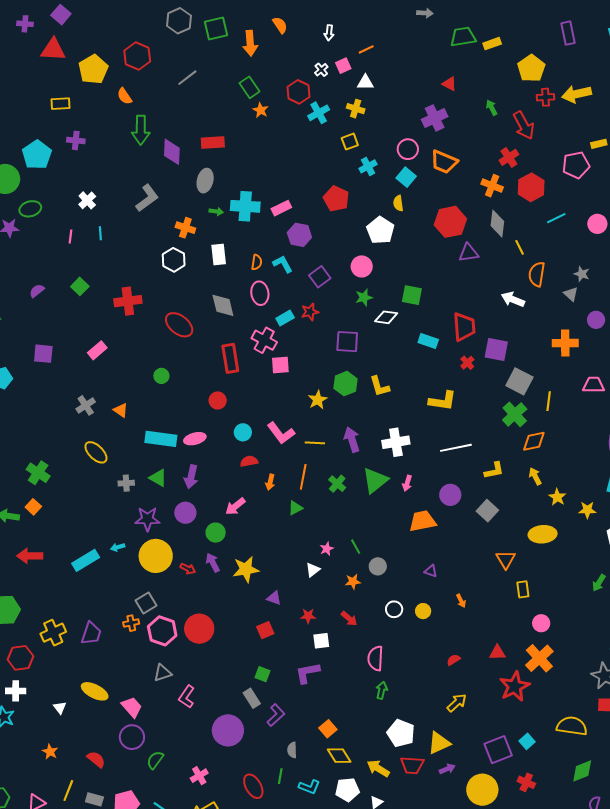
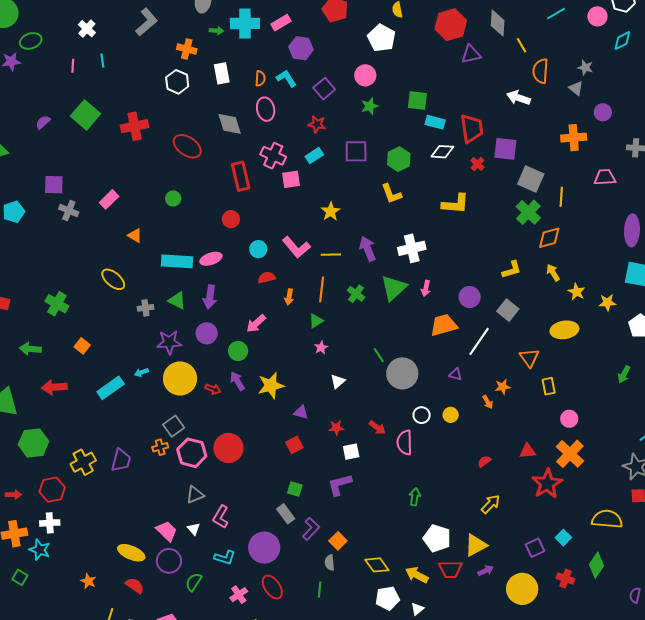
green square: (80, 286) -> (86, 115), size x1.6
red star: (310, 312) -> (317, 124), turned 30
white diamond: (386, 317) -> (442, 152), moved
cyan rectangle: (285, 318) -> (314, 156), moved
cyan rectangle: (428, 341) -> (435, 122), moved
pink rectangle: (97, 350) -> (109, 199), moved
green hexagon: (345, 384) -> (399, 159), moved
gray cross: (86, 405) -> (69, 211), moved, turned -30
white line: (456, 448) -> (479, 341), moved, turned -40
orange square: (33, 507) -> (82, 346), moved
pink star: (327, 549) -> (321, 348), moved
gray circle: (378, 566) -> (402, 373), size x1.8
orange star: (353, 582) -> (503, 387), moved
pink semicircle: (375, 658) -> (405, 442), moved
yellow ellipse: (95, 691) -> (131, 553), moved
white triangle: (60, 708) -> (194, 529), moved
orange square: (328, 729) -> (338, 541), moved
purple square: (498, 750) -> (535, 548), size x0.7
green diamond: (582, 771) -> (597, 565), moved, turned -30
red ellipse: (253, 786) -> (272, 587), moved
cyan L-shape: (309, 787) -> (225, 558), moved

